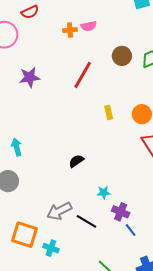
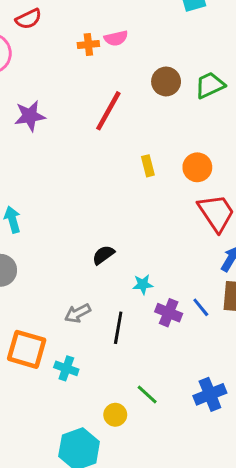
black semicircle: (76, 161) -> (103, 255), moved
gray arrow: (59, 211) -> (78, 313), size x0.7
black line: (86, 221) -> (118, 328), turned 70
blue line: (131, 230) -> (201, 307), moved

